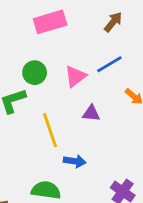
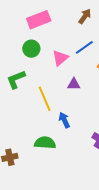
green circle: (35, 73) -> (31, 49), moved
blue arrow: (75, 161) -> (64, 120), turned -119

